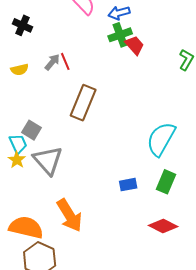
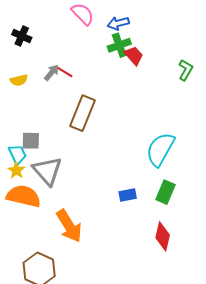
red line: (65, 61) -> (65, 72), turned -36
gray square: (31, 130) -> (31, 141), turned -30
red diamond: (163, 226) -> (163, 236), turned 76
orange semicircle: (26, 227) -> (24, 196), moved

